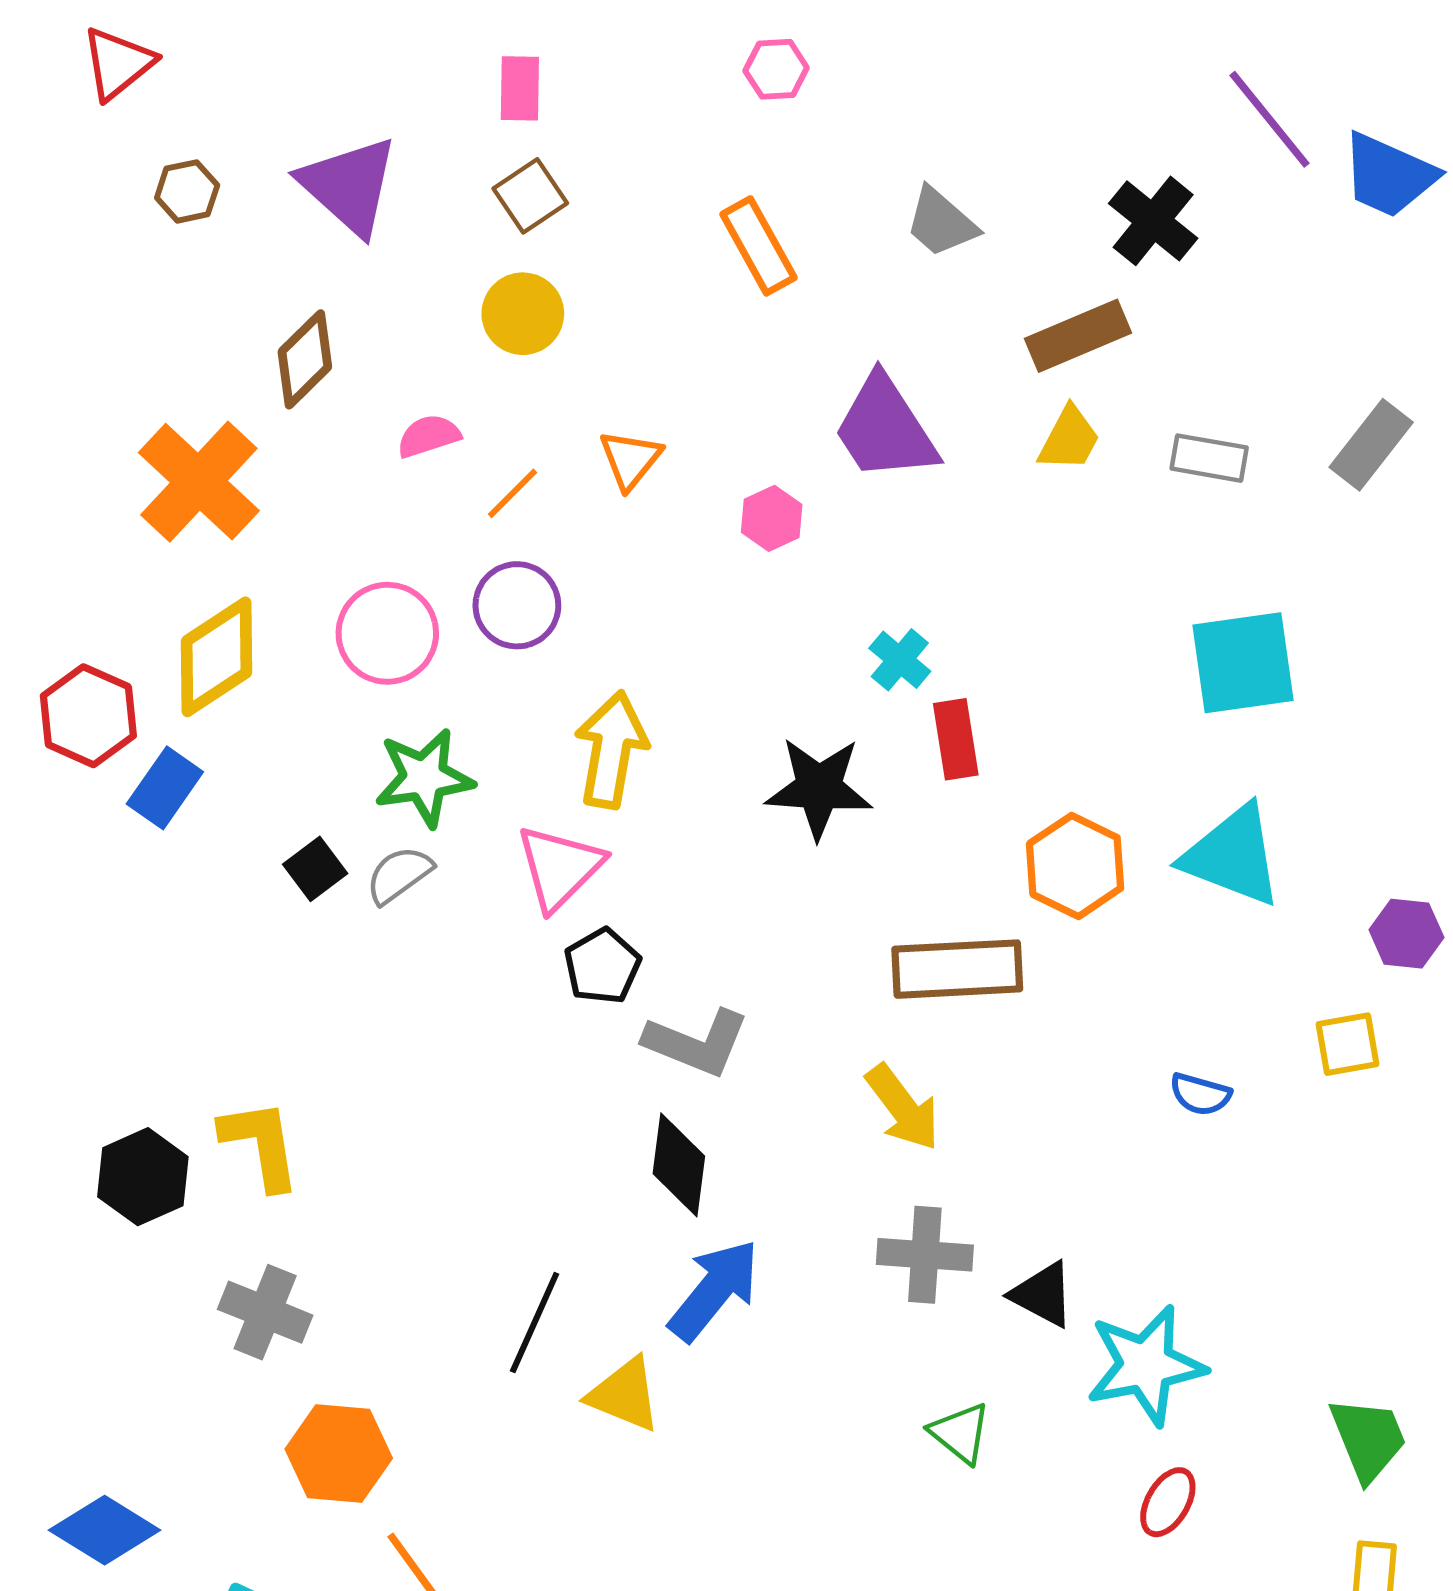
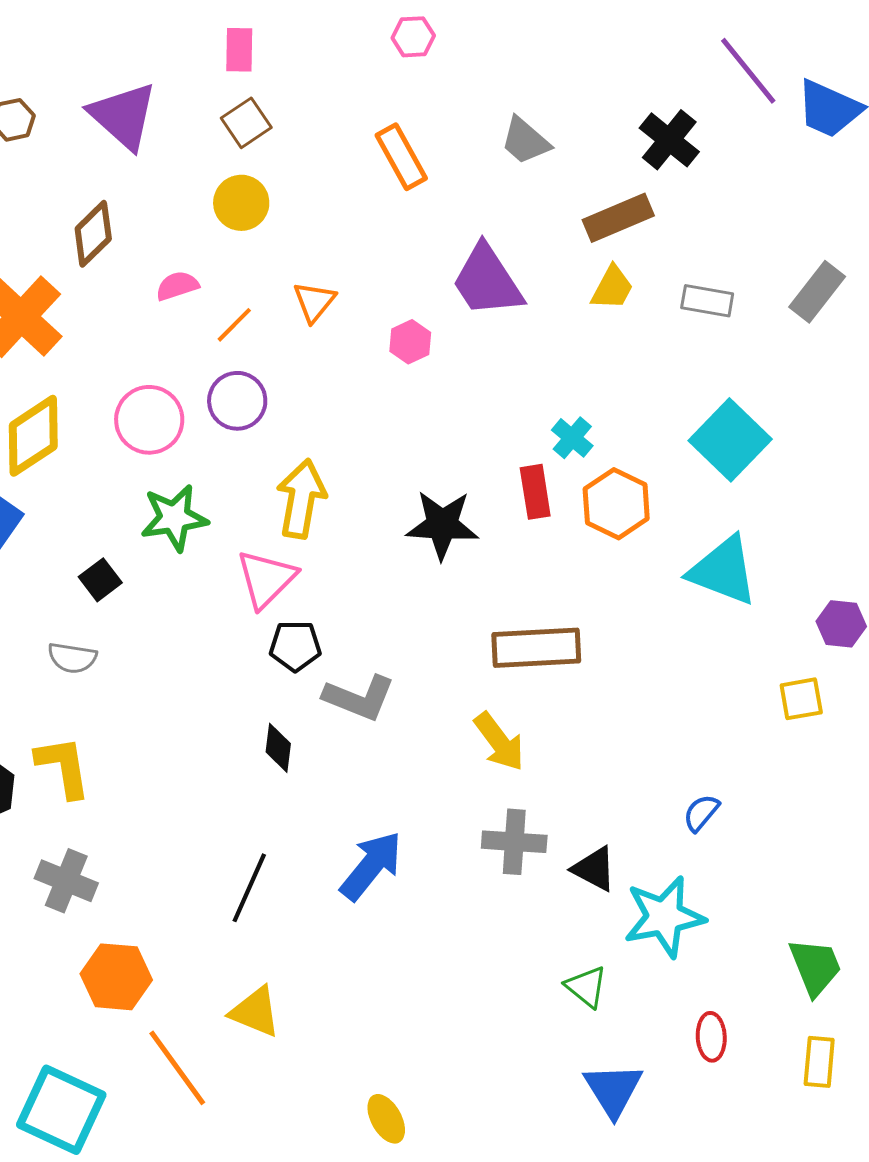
cyan cross: (900, 660) -> (572, 438), moved
cyan square: (1243, 663) -> (730, 440), turned -38
orange hexagon: (1075, 866) -> (616, 504), moved
gray semicircle: (399, 875) -> (72, 658), moved, turned -135
black pentagon: (602, 966) -> (295, 646), turned 30
blue semicircle: (1200, 1094) -> (701, 813), moved, turned 114
black diamond: (679, 1165) -> (278, 748), moved, size x0.7
yellow triangle: (624, 1395) -> (255, 1012), moved
green triangle: (960, 1433) -> (586, 987), moved
red ellipse: (1168, 1502) -> (711, 1037), moved, turned -33

